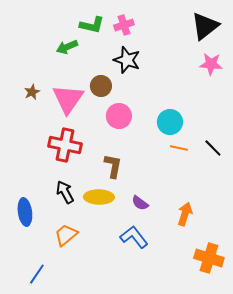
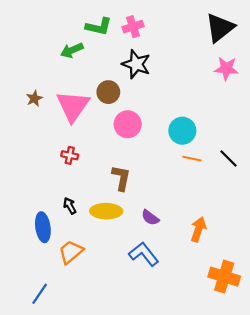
red cross: (65, 145) -> (70, 155), size x0.5
black arrow: (65, 192) -> (70, 206), size x0.7
blue ellipse: (25, 212) -> (43, 227), moved

